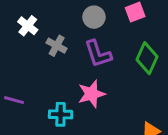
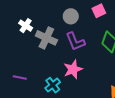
gray cross: (57, 46) -> (46, 38), size x1.5
cyan cross: (61, 114) -> (53, 85), turned -35

